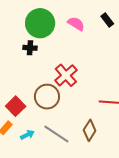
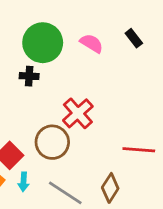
cyan arrow: (27, 135) -> (24, 182), moved, turned 120

